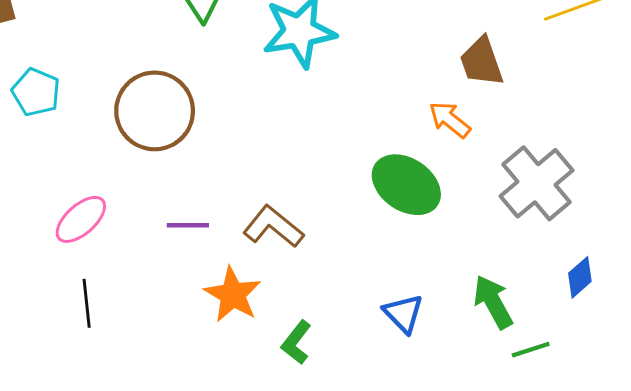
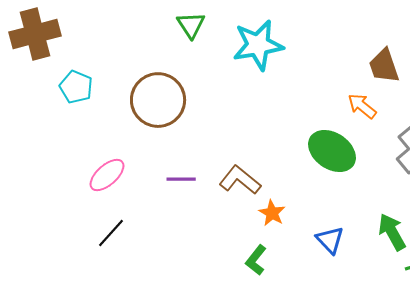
orange star: (233, 295) -> (272, 213), moved, size x0.7
black line: (87, 303) -> (111, 233), turned 48

